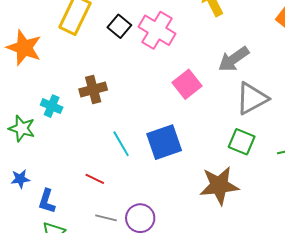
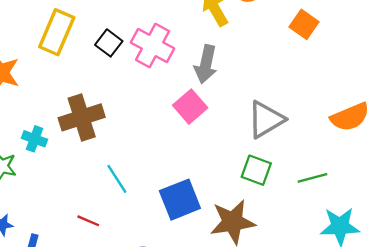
gray arrow: (234, 59) -> (206, 64), moved, turned -40
brown cross: (93, 90) -> (82, 117), size x1.4
blue square: (164, 142) -> (180, 200), moved

